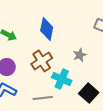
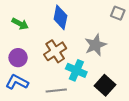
gray star: (80, 55) -> (95, 45), size x1.5

